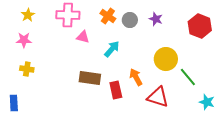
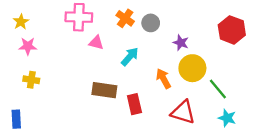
yellow star: (28, 15) -> (21, 22), moved
purple star: (156, 19) -> (181, 43), moved
orange arrow: (136, 77) -> (163, 79), moved
cyan star: (207, 102) -> (227, 118), moved

